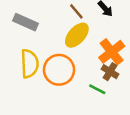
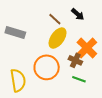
yellow semicircle: (30, 64) -> (18, 80), moved
brown cross: (110, 72) -> (75, 60), moved

